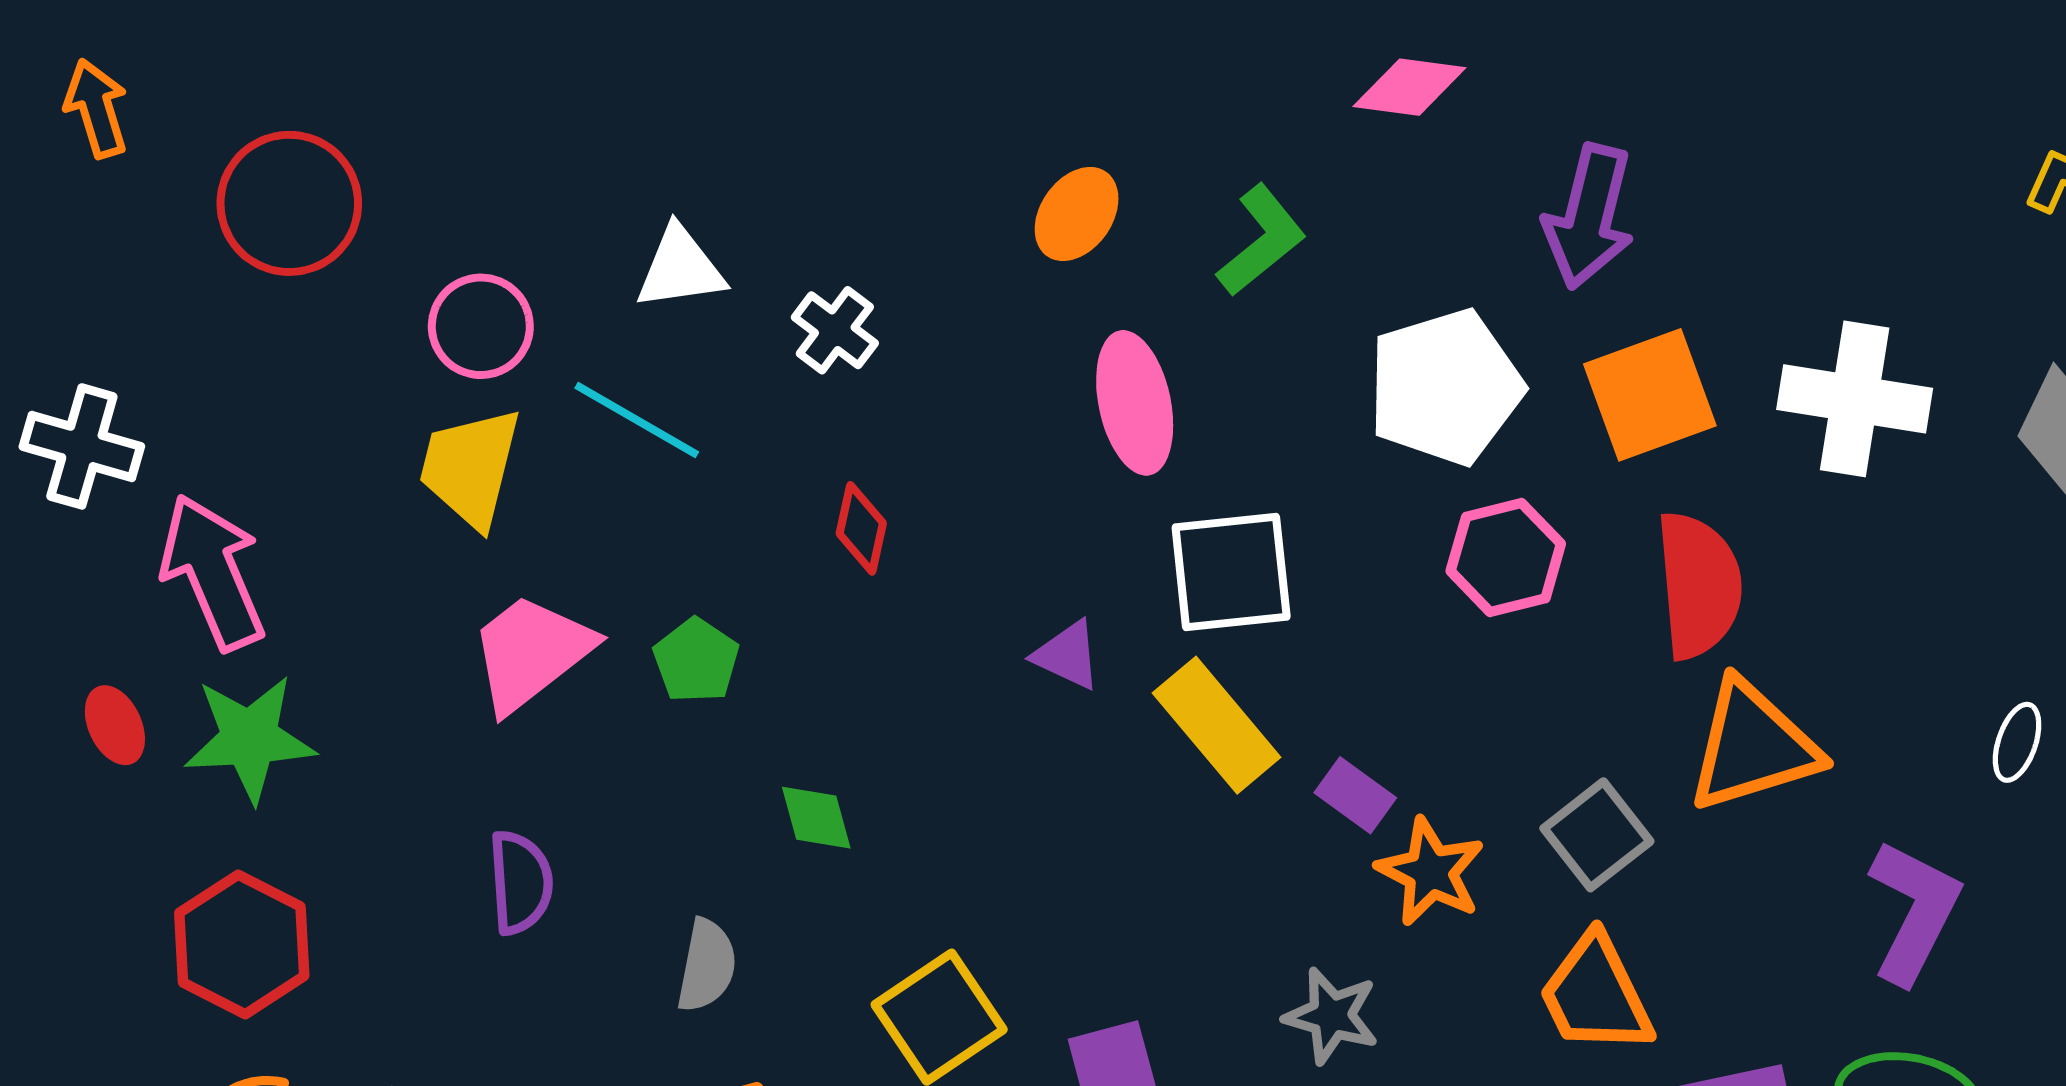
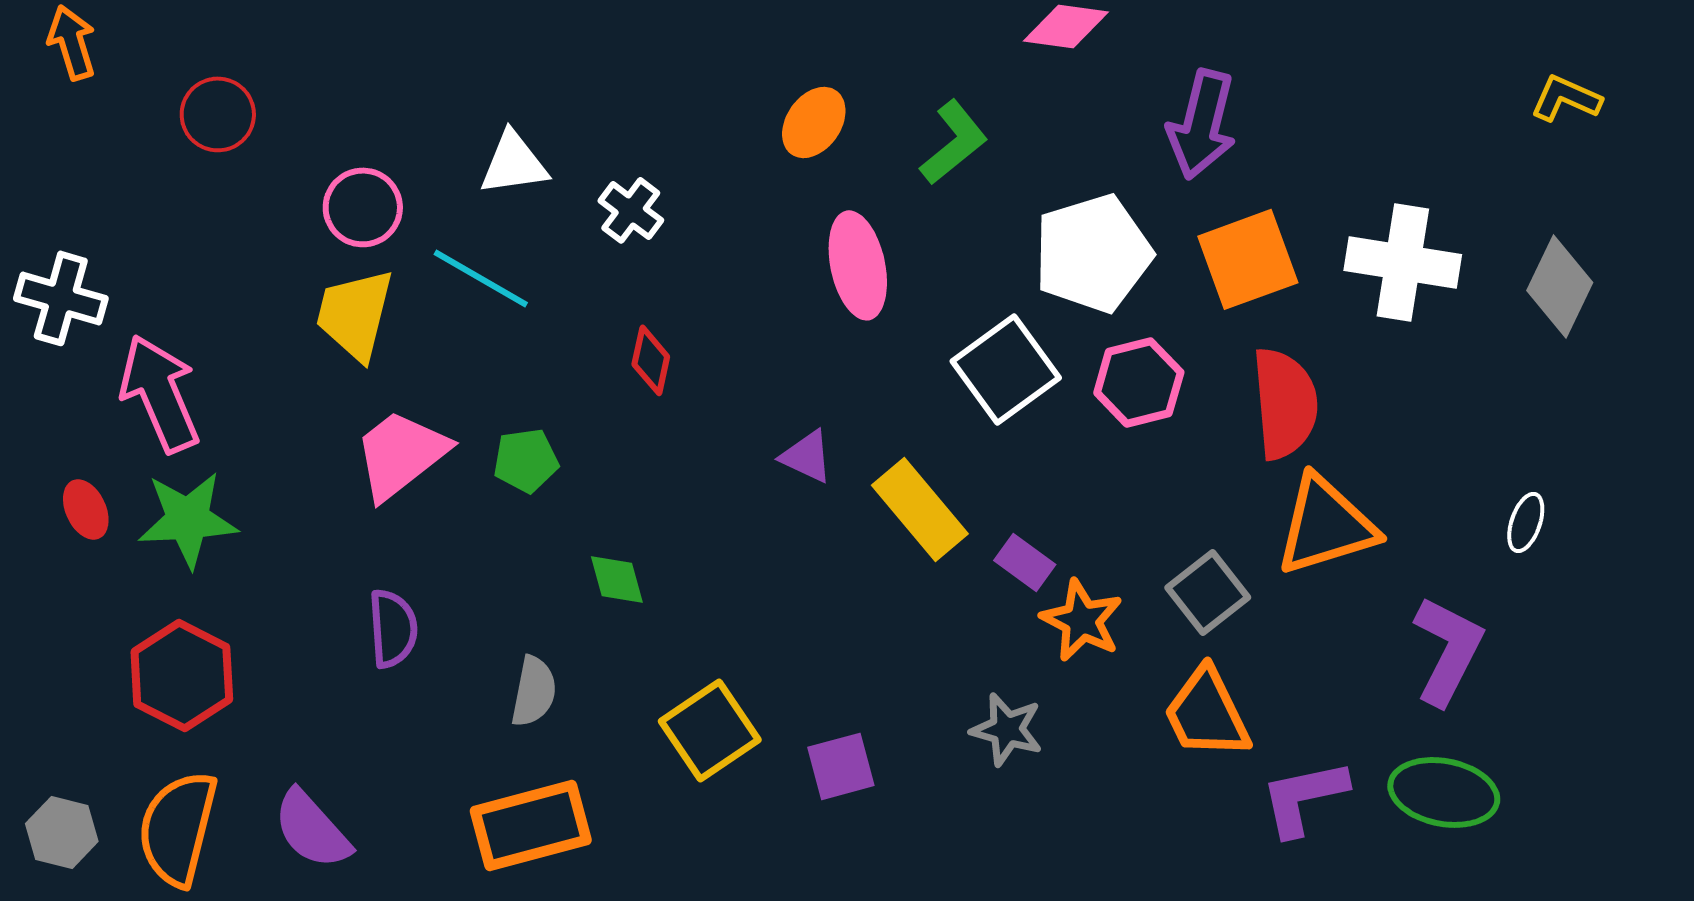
red circle: (289, 203) -> (218, 114), size x0.7
white square: (1231, 572) -> (1006, 369), moved, turned -30
green pentagon: (696, 660) -> (526, 460), turned 30

